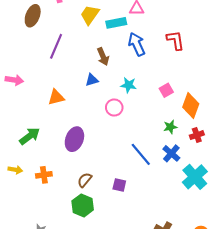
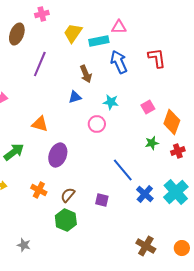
orange triangle: (56, 97) -> (40, 124), moved, turned 30
blue cross: (171, 153) -> (145, 194), moved
orange cross: (44, 175) -> (39, 190), moved, turned 35

